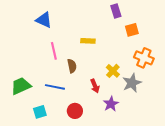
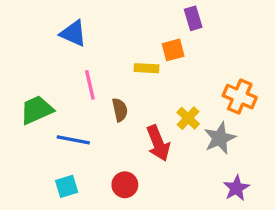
orange square: (132, 30) -> (173, 50), moved
green trapezoid: (21, 86) -> (37, 110), moved
red arrow: (95, 86) -> (158, 143), size x1.5
blue line: (55, 87) -> (73, 140), moved
purple star: (111, 104) -> (236, 188), moved

